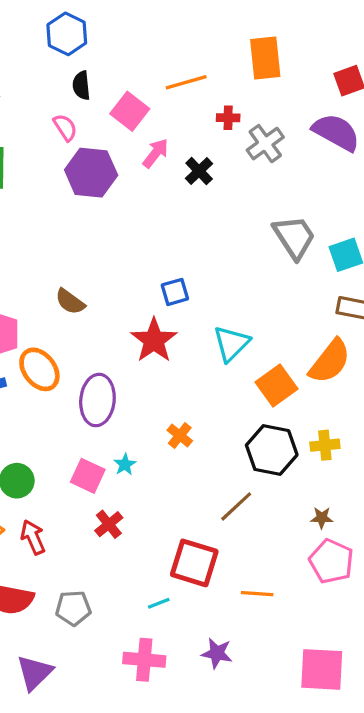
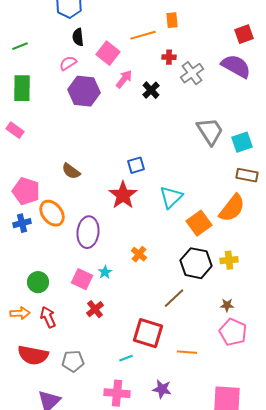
orange rectangle: (265, 58) -> (172, 20), moved, size x0.6
pink semicircle: (65, 127) -> (68, 63), turned -90

